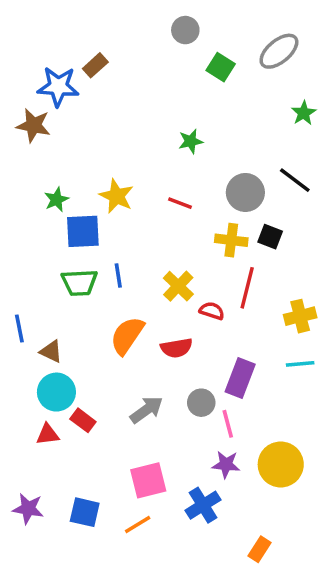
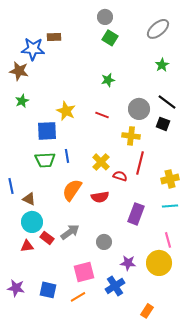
brown rectangle: (95, 65) -> (54, 37), turned 40
green square: (221, 67) -> (110, 38), moved
green star: (304, 113) -> (162, 65), moved
green star: (56, 200) -> (22, 101), moved
black square: (270, 237) -> (163, 124), moved
gray circle: (201, 403) -> (104, 242), moved
gray arrow: (146, 410) -> (70, 232), moved
pink line: (228, 424) -> (168, 240), moved

